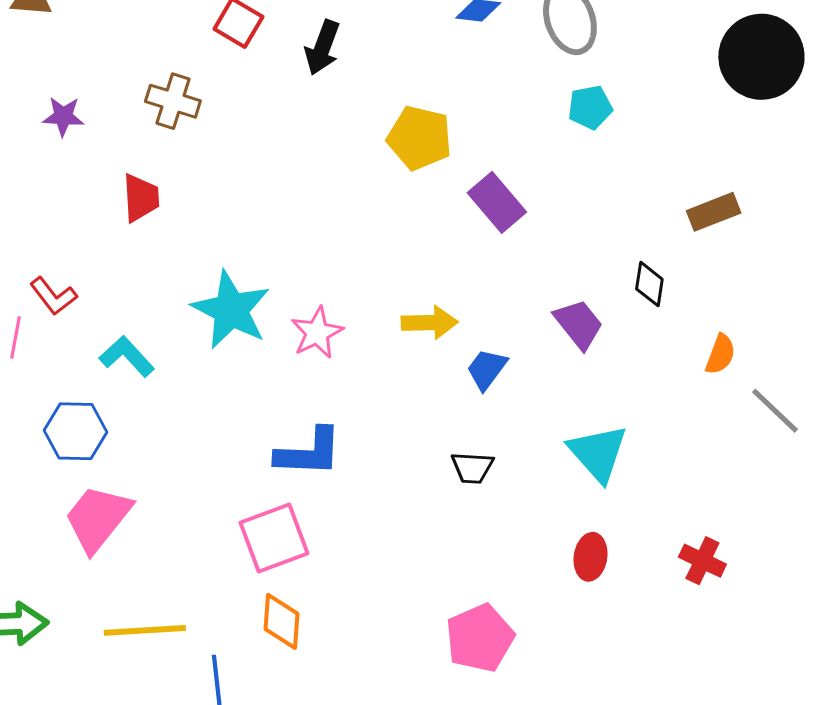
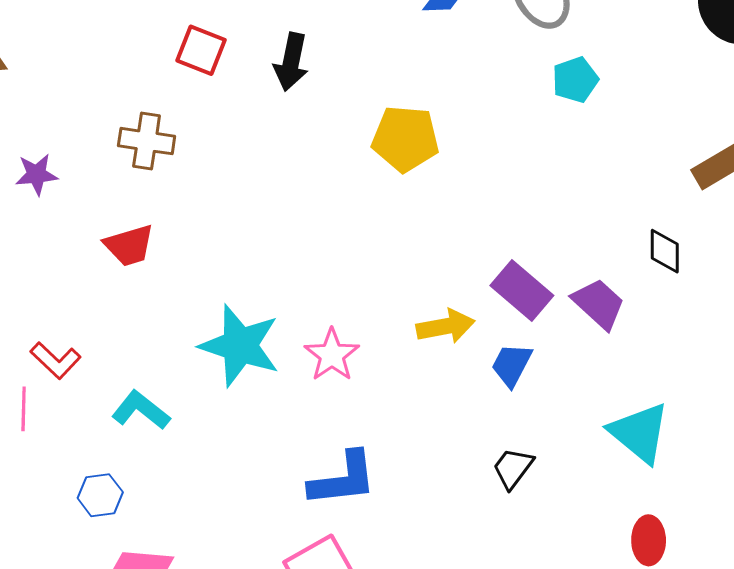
red trapezoid: (141, 198) -> (129, 245), turned 86
purple rectangle: (497, 202) -> (522, 290), moved
blue hexagon: (75, 431) -> (100, 495), size x0.7
black trapezoid: (472, 468) -> (513, 468), turned 132

